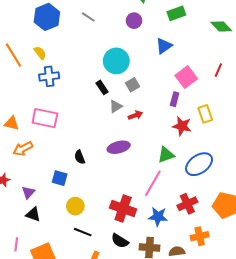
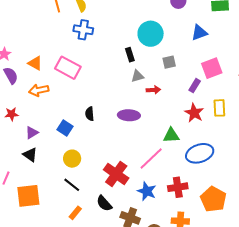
gray square: (133, 85) -> (169, 62), moved

